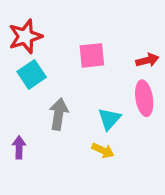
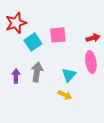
cyan square: (32, 74) -> (33, 42), moved
purple arrow: (19, 147) -> (16, 76), moved

